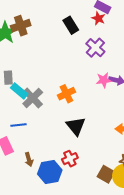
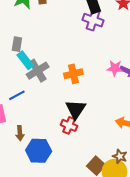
purple cross: (95, 48) -> (93, 20), moved, turned -36
blue line: (19, 125) -> (17, 95), turned -35
red cross: (70, 159) -> (69, 125), moved, turned 35

